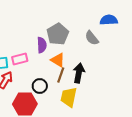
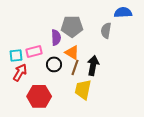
gray pentagon: (58, 34) -> (72, 26), turned 30
gray semicircle: (92, 38) -> (106, 30), turned 49
black circle: (40, 86) -> (54, 64), moved

